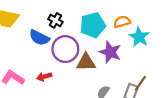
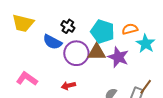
cyan pentagon: (93, 25) -> (103, 32), turned 30
brown triangle: (86, 62) -> (97, 52), moved
red arrow: (44, 77) -> (68, 86), moved

